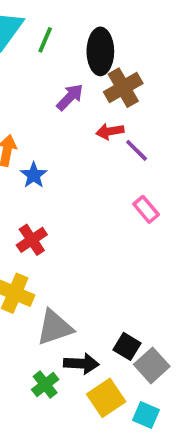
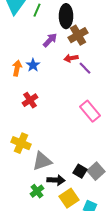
blue star: (34, 175) -> (33, 65), moved
pink rectangle: (146, 209) -> (90, 111), moved, size x1.5
red cross: (32, 240) -> (30, 100), moved
gray square: (152, 365) -> (96, 171), moved

